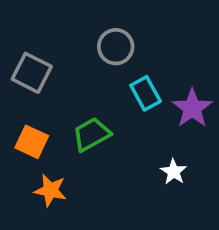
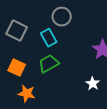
cyan rectangle: (146, 93) -> (49, 38), moved

